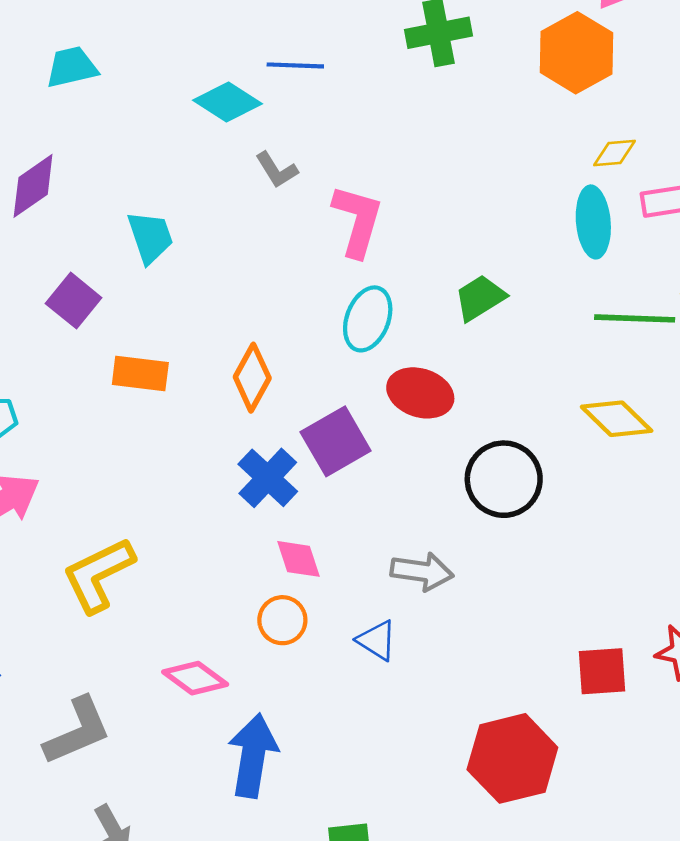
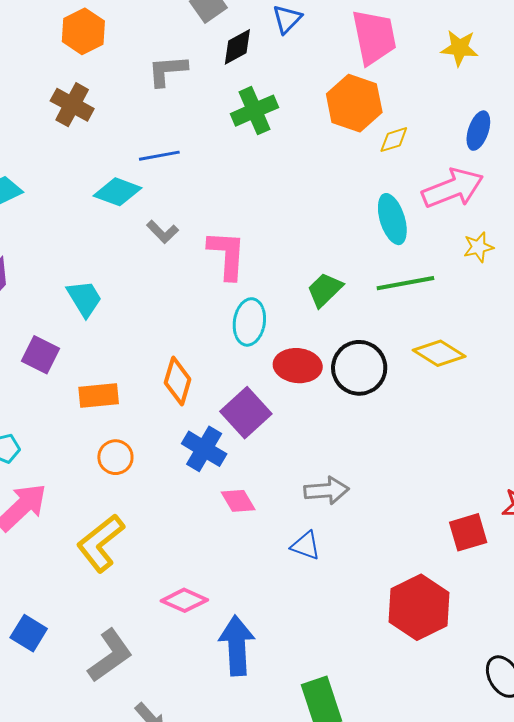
yellow diamond: (615, 153) -> (394, 140), moved
green line: (635, 318) -> (405, 283), moved
black circle: (504, 479) -> (359, 368), moved
orange circle: (282, 620) -> (115, 457), moved

